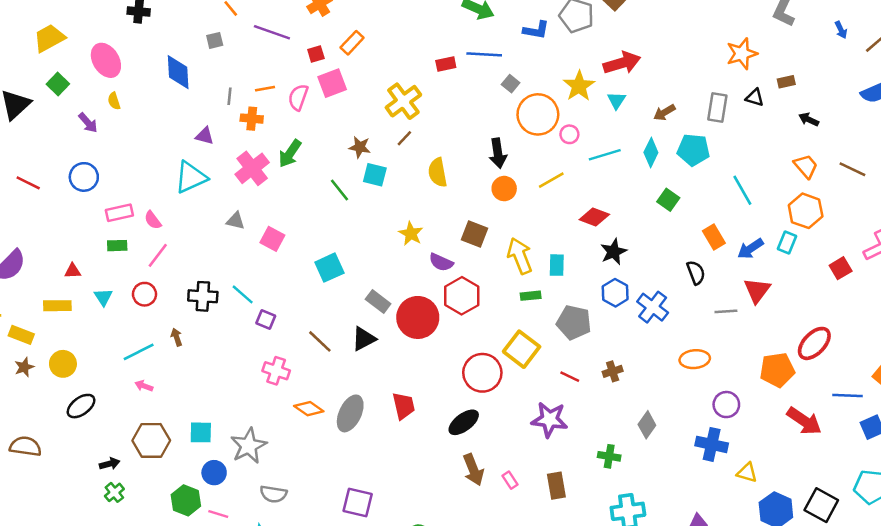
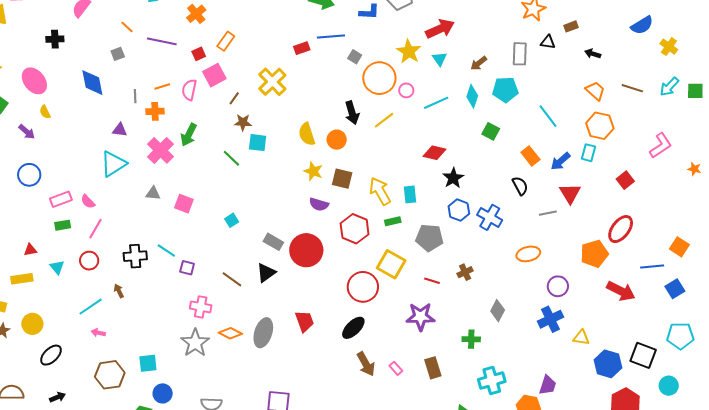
brown line: (404, 138) -> (234, 98), moved
yellow line: (551, 180) -> (384, 120), moved
orange circle: (504, 189) -> (337, 140), moved
yellow star: (411, 234) -> (313, 171), moved
cyan square: (329, 268) -> (232, 220), size x0.6
red square: (841, 268) -> (625, 180), moved
red hexagon: (462, 296) -> (355, 229), moved
blue cross: (712, 444) -> (550, 319), turned -30
gray star: (249, 446) -> (195, 343), moved
black arrow: (110, 464) -> (57, 397), moved

